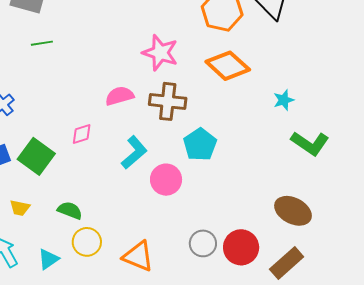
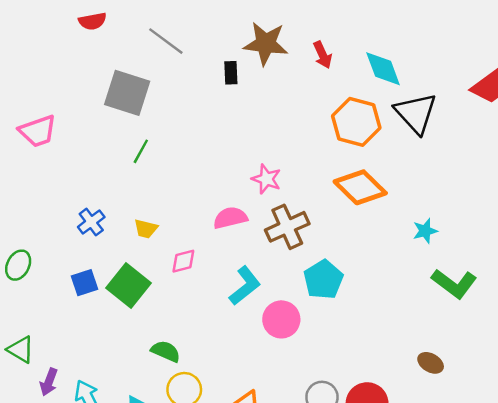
green line: (42, 43) -> (141, 151), turned -55
pink star: (160, 53) -> (266, 179), moved, size x0.7
brown cross: (168, 101) -> (287, 227), turned -33
yellow trapezoid: (20, 208) -> (146, 229), moved
brown ellipse: (293, 211) -> (431, 363), size x0.6

